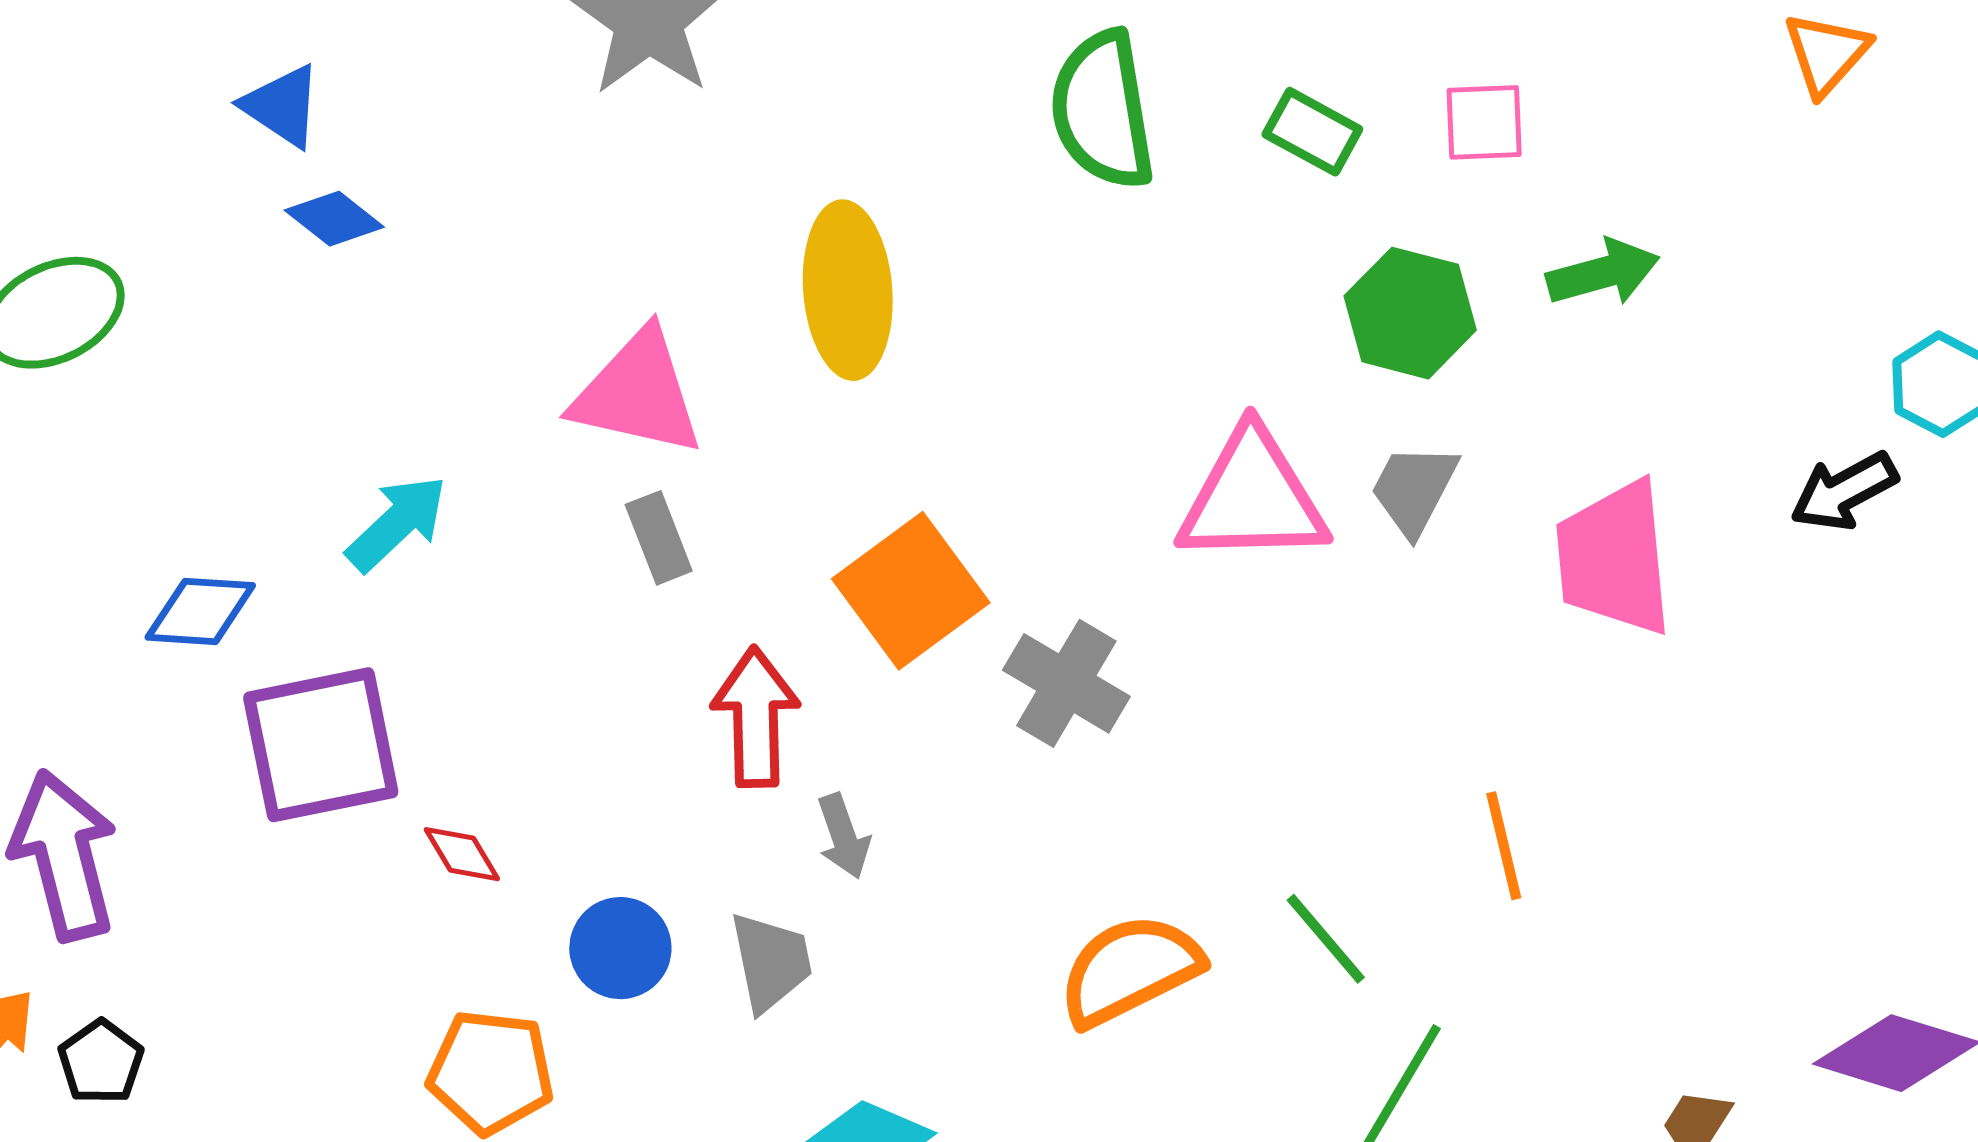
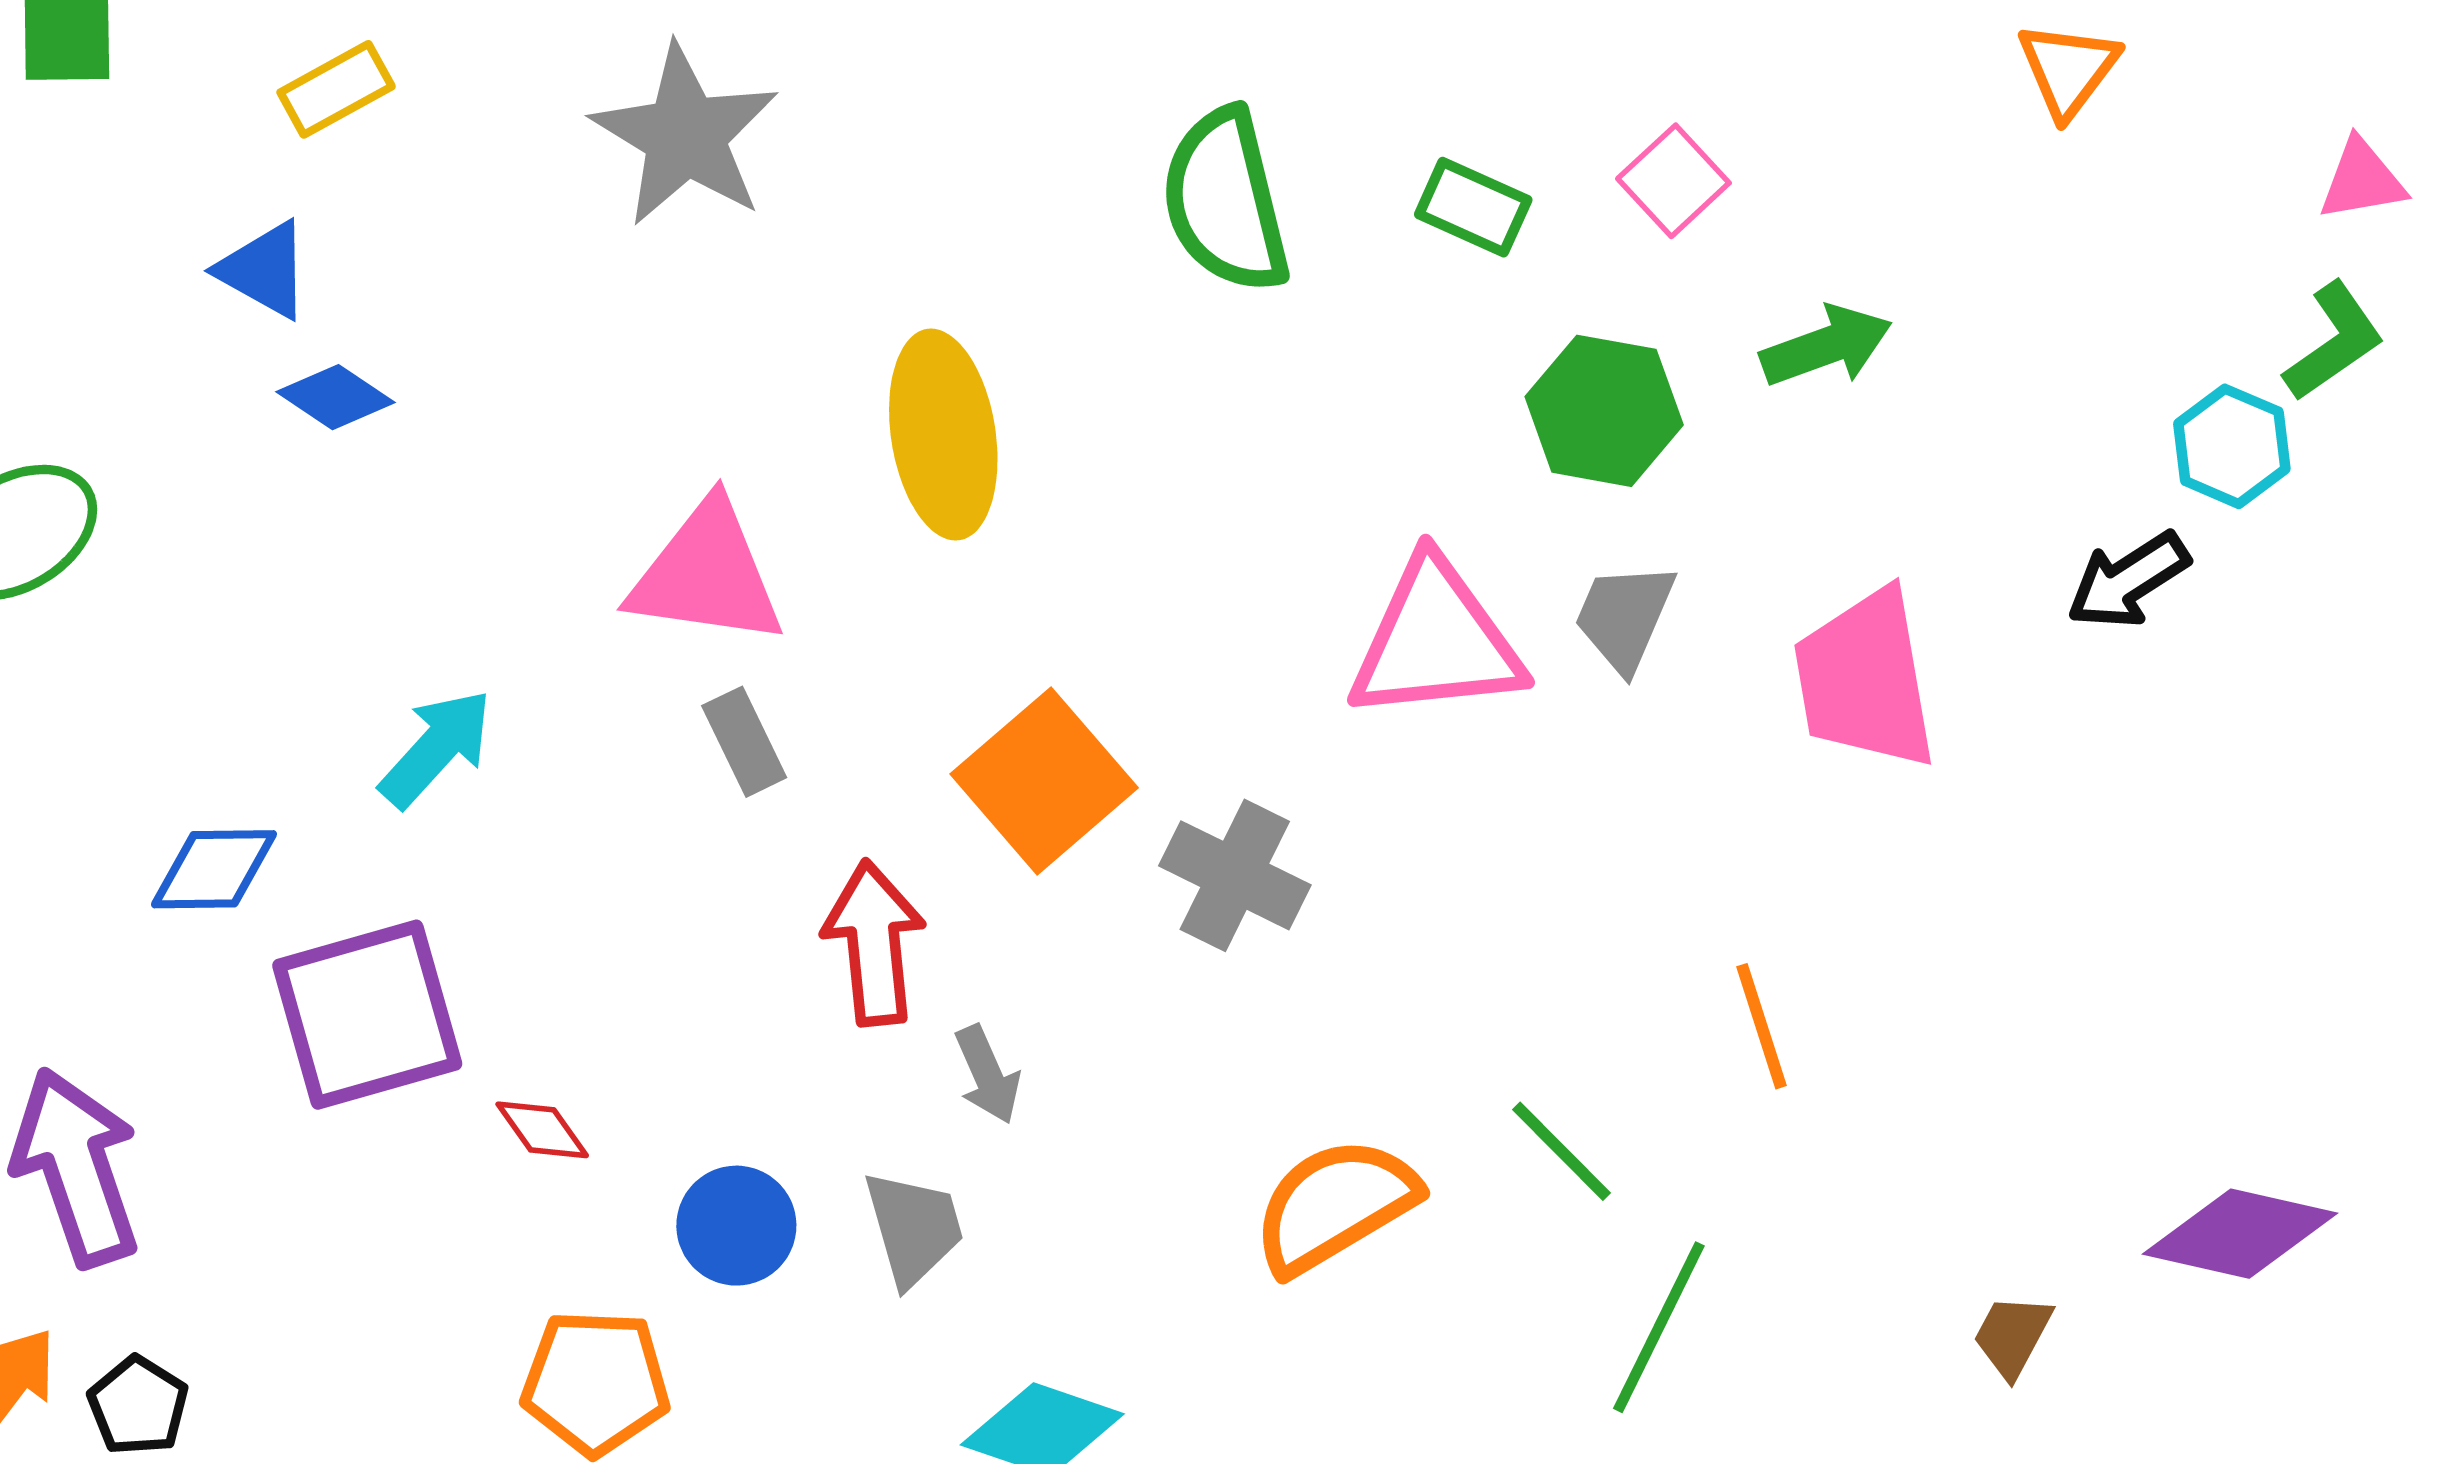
pink square: (1484, 122) -> (1673, 181), turned -36

